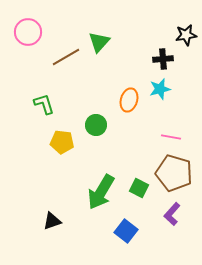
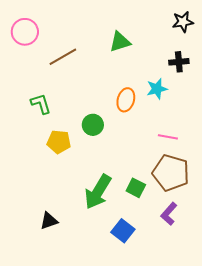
black star: (186, 35) -> (183, 22), moved
green triangle: (99, 42) -> (120, 42), moved, turned 30
black cross: (163, 59) -> (179, 62), moved

